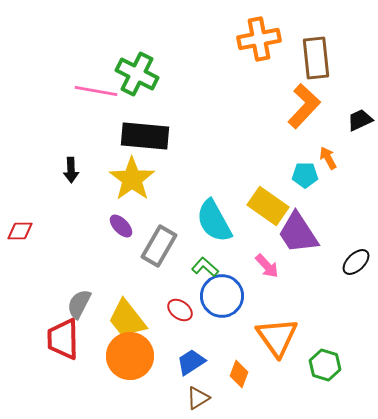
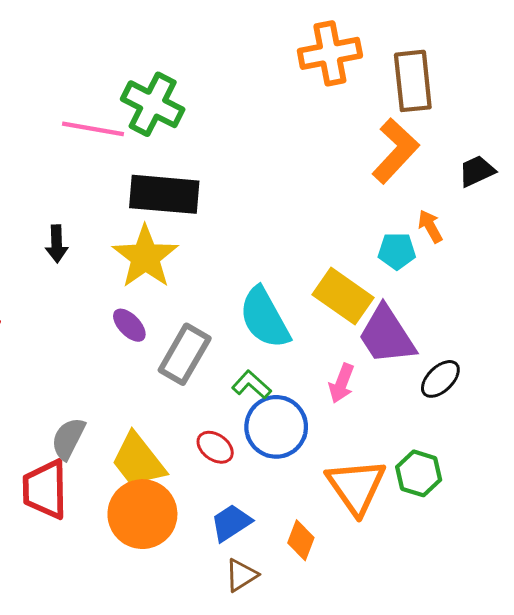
black ellipse: (356, 262) -> (440, 379), moved
pink arrow: (267, 266) -> (342, 383), turned 64
green hexagon: (325, 365) -> (419, 473), moved

